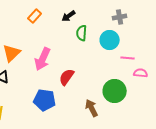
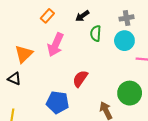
gray cross: (120, 17) -> (127, 18), moved
pink arrow: (43, 59) -> (56, 45), moved

